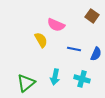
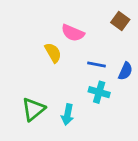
cyan arrow: (55, 77) -> (68, 115), moved
cyan cross: (82, 79) -> (99, 92), moved

